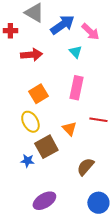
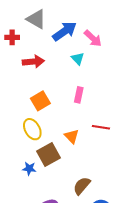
pink rectangle: (76, 88) -> (79, 95), size x0.7
brown semicircle: (85, 167) -> (82, 186), moved

